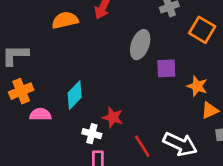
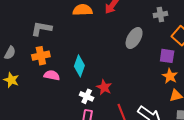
purple square: (166, 68) -> (167, 56), moved
cyan diamond: (75, 95) -> (79, 66), turned -35

